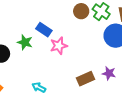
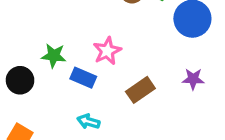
blue rectangle: (44, 30) -> (83, 78), moved
brown rectangle: (85, 79) -> (140, 90), moved

